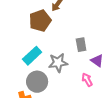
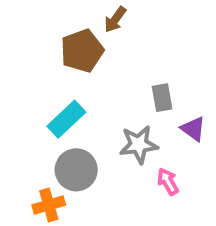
gray star: (58, 63) -> (139, 144), moved
pink arrow: (87, 80) -> (168, 182), moved

